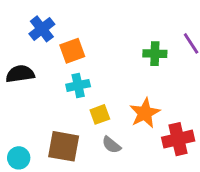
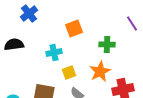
orange square: (72, 51) -> (74, 28), moved
green cross: (155, 54) -> (107, 44), moved

